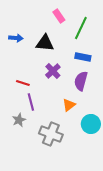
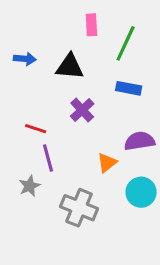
pink rectangle: (59, 16) -> (91, 25), turned 32
purple semicircle: (81, 81) -> (139, 141), moved, turned 66

